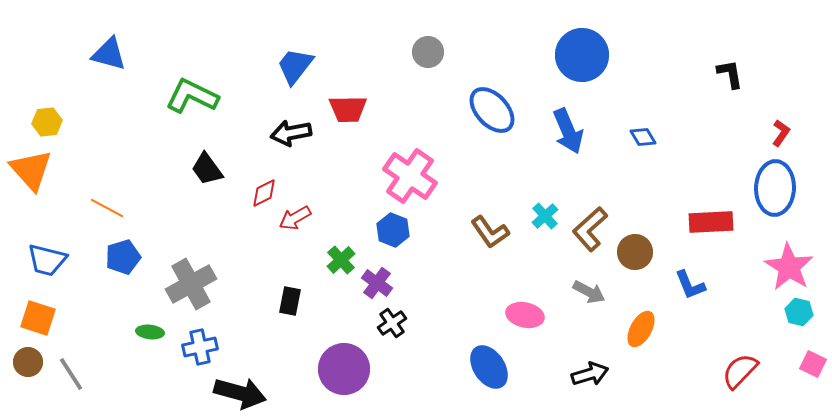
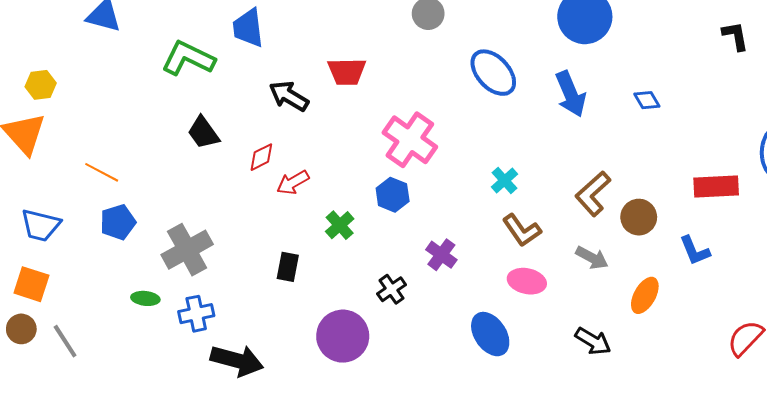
blue trapezoid: (295, 66) -> (248, 28), moved, turned -45
black arrow: (291, 133) -> (289, 96), turned 42
cyan cross: (545, 216) -> (504, 180), moved
brown L-shape: (490, 232) -> (522, 230), moved
purple cross: (377, 283) -> (441, 255), moved
black arrow: (590, 374) -> (593, 341), turned 48

